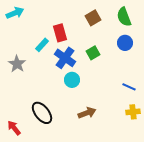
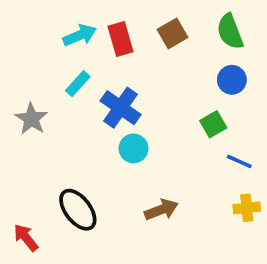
cyan arrow: (15, 13) -> (80, 35), moved
red rectangle: (60, 33) -> (121, 39), moved
green square: (93, 53) -> (213, 124), moved

